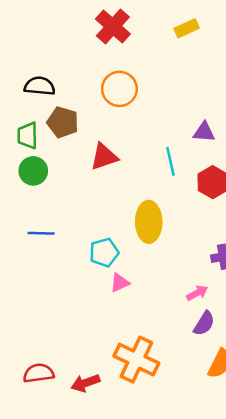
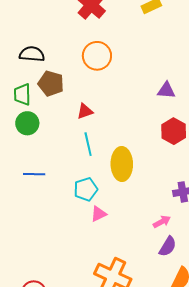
red triangle: (104, 157) -> (85, 111), size x0.7
cyan line: (170, 161) -> (88, 144), moved

